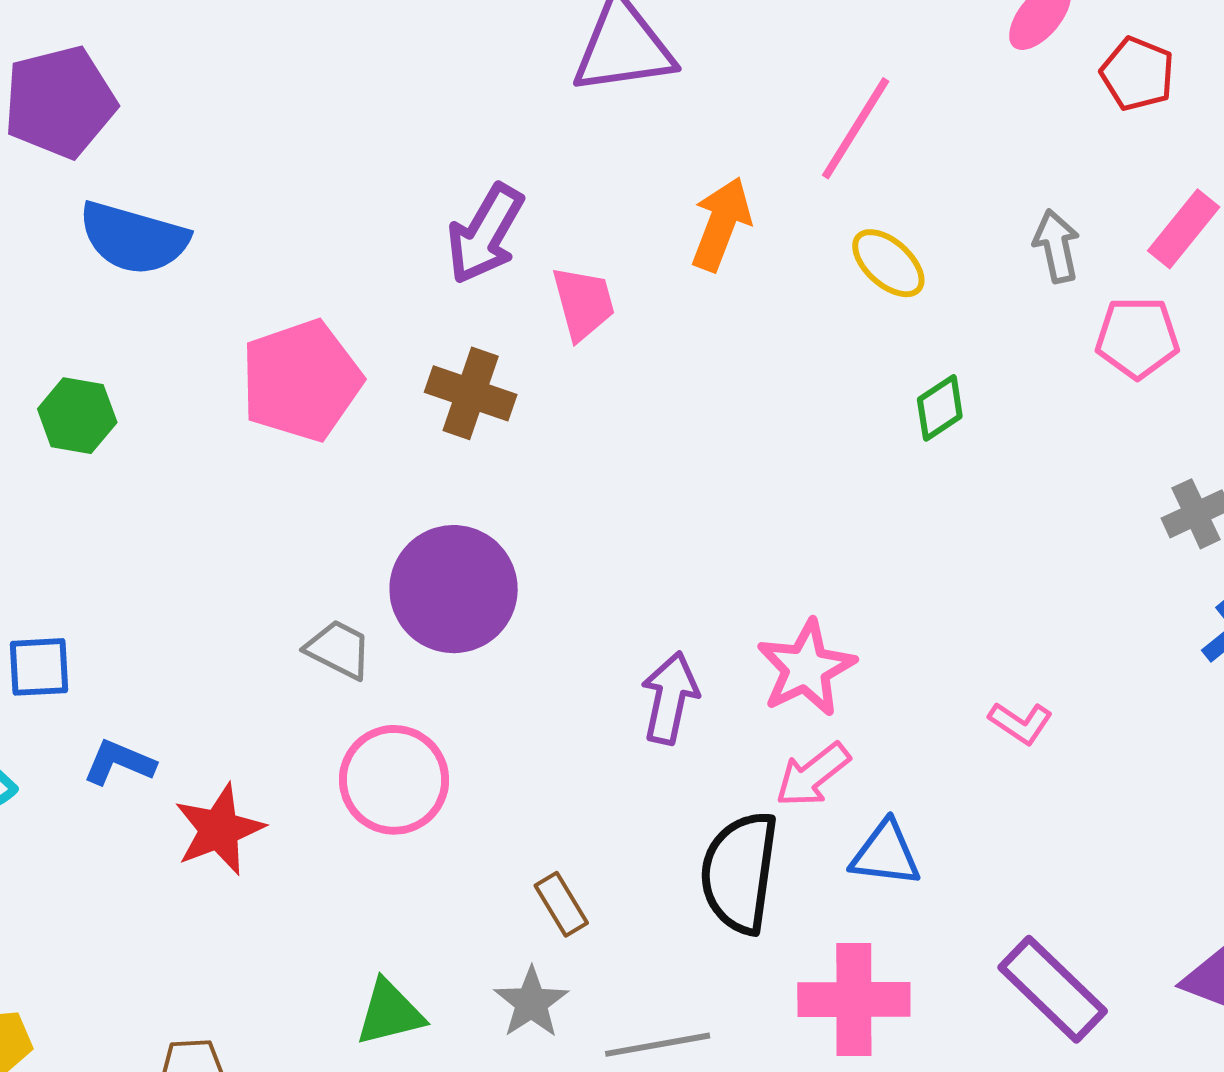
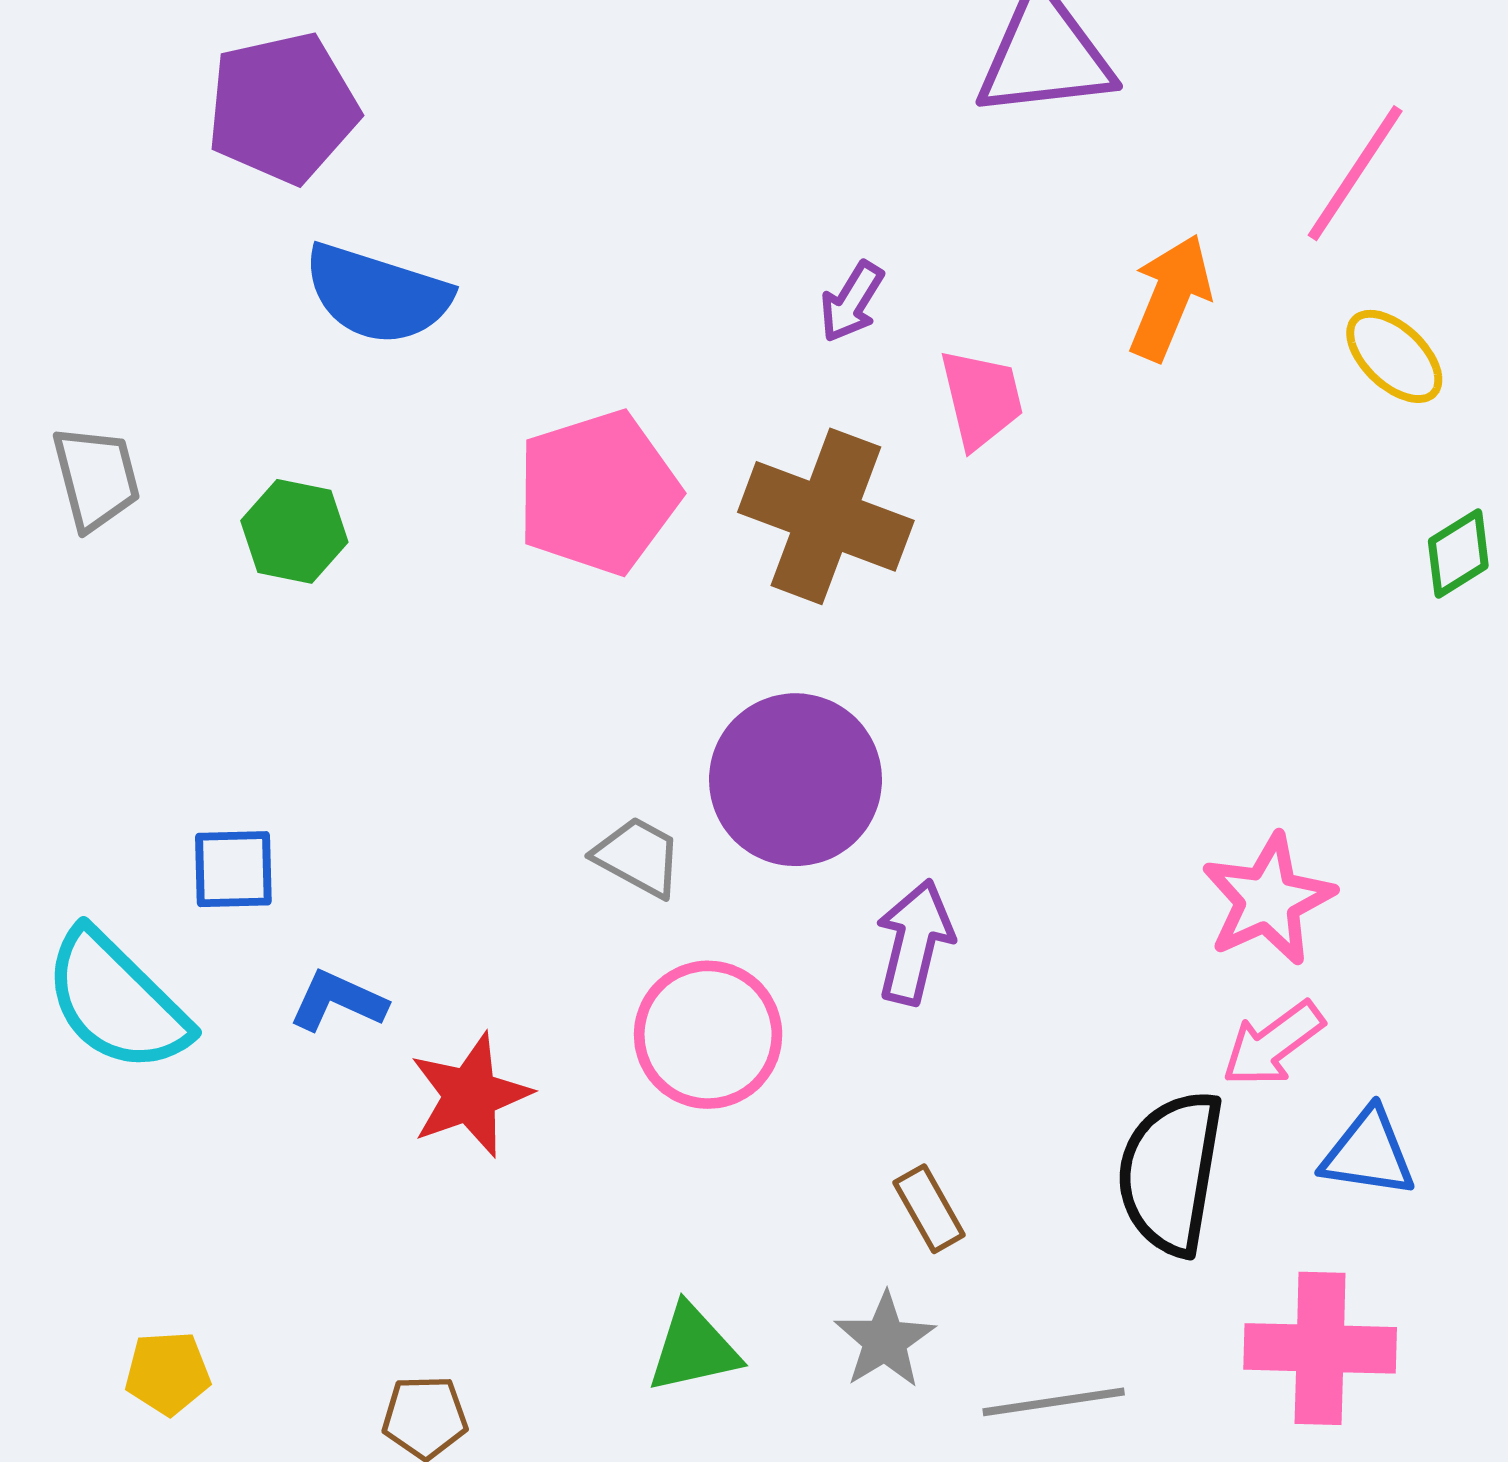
purple arrow: (485, 234) -> (852, 302), size x0.6
brown cross: (471, 393) -> (826, 516), size x1.4
purple arrow: (670, 698) -> (915, 942), moved

